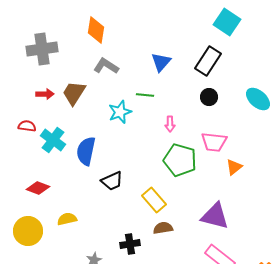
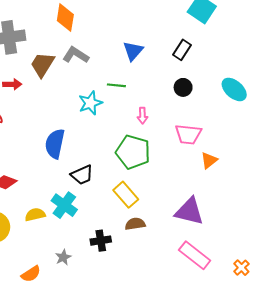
black rectangle: (208, 61) -> (182, 50), size x0.7
brown trapezoid: (74, 93) -> (42, 64), moved
cyan cross: (53, 140) -> (64, 205), moved
green pentagon: (180, 160) -> (133, 152), moved

